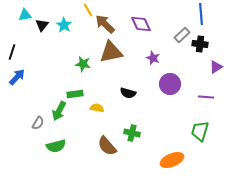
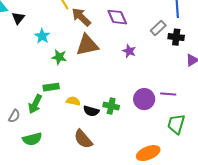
cyan star: (64, 25) -> (42, 36), moved
purple circle: (170, 84) -> (144, 99), moved
black semicircle: (128, 93) -> (91, 111), moved
purple line: (206, 97) -> (168, 94), moved
green cross: (132, 133) -> (111, 106), moved

